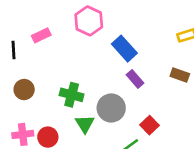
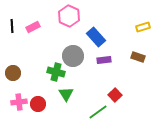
black line: (14, 50) -> (12, 26), moved
purple rectangle: (135, 79) -> (104, 60), turned -56
brown circle: (24, 90) -> (13, 73), moved
gray circle: (111, 108) -> (73, 56), moved

